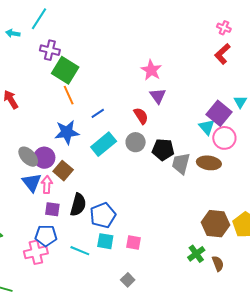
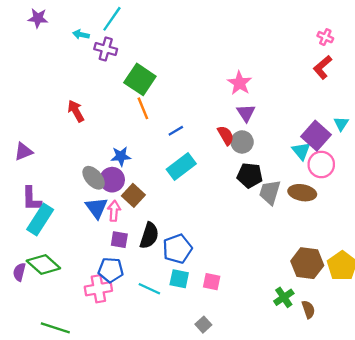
purple cross: (50, 50) -> (106, 49), moved
blue star: (67, 132) -> (121, 156), moved, size x0.7
gray circle: (136, 142) -> (242, 142), moved

